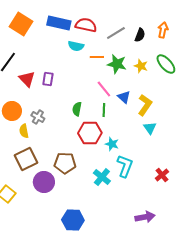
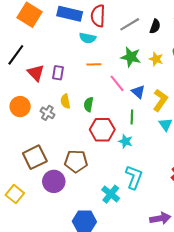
red semicircle: (86, 25) -> (98, 16), turned -100
orange line: (97, 57) -> (94, 64), moved
green line: (104, 110) -> (132, 117), moved
yellow semicircle: (24, 131) -> (65, 101), moved
cyan L-shape: (125, 166) -> (134, 177), moved
cyan cross: (102, 177) -> (111, 194), moved

